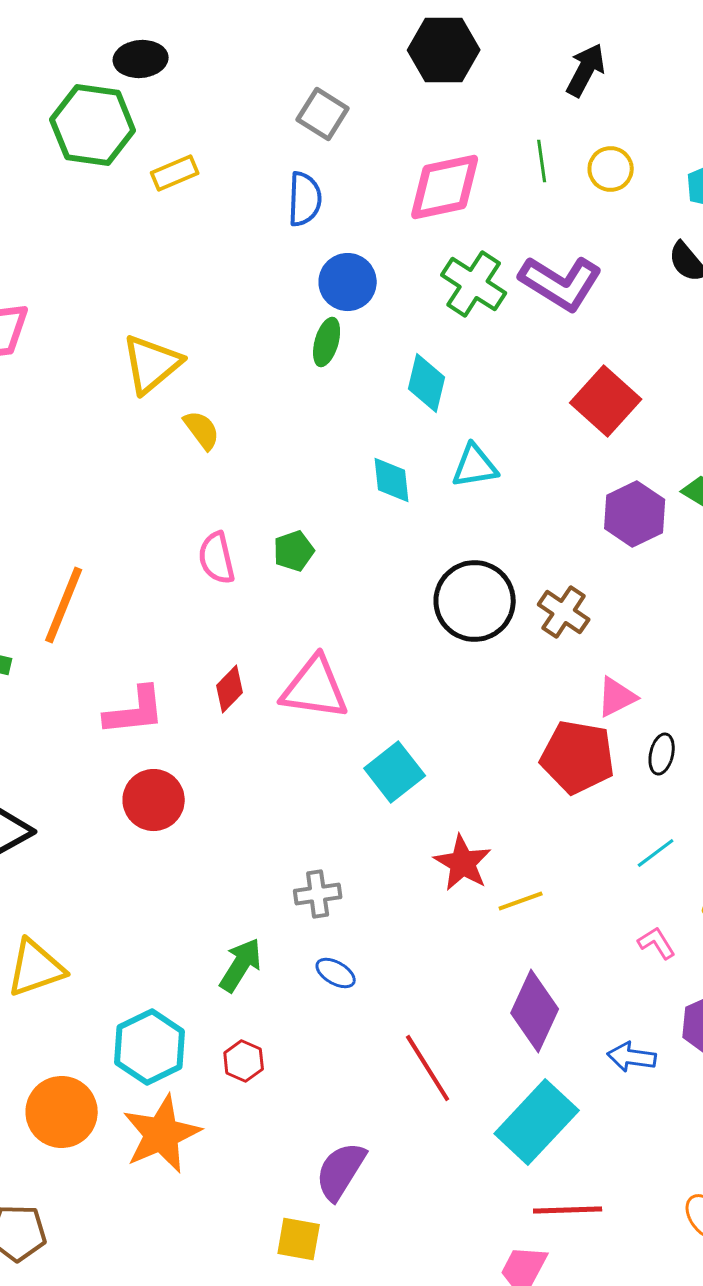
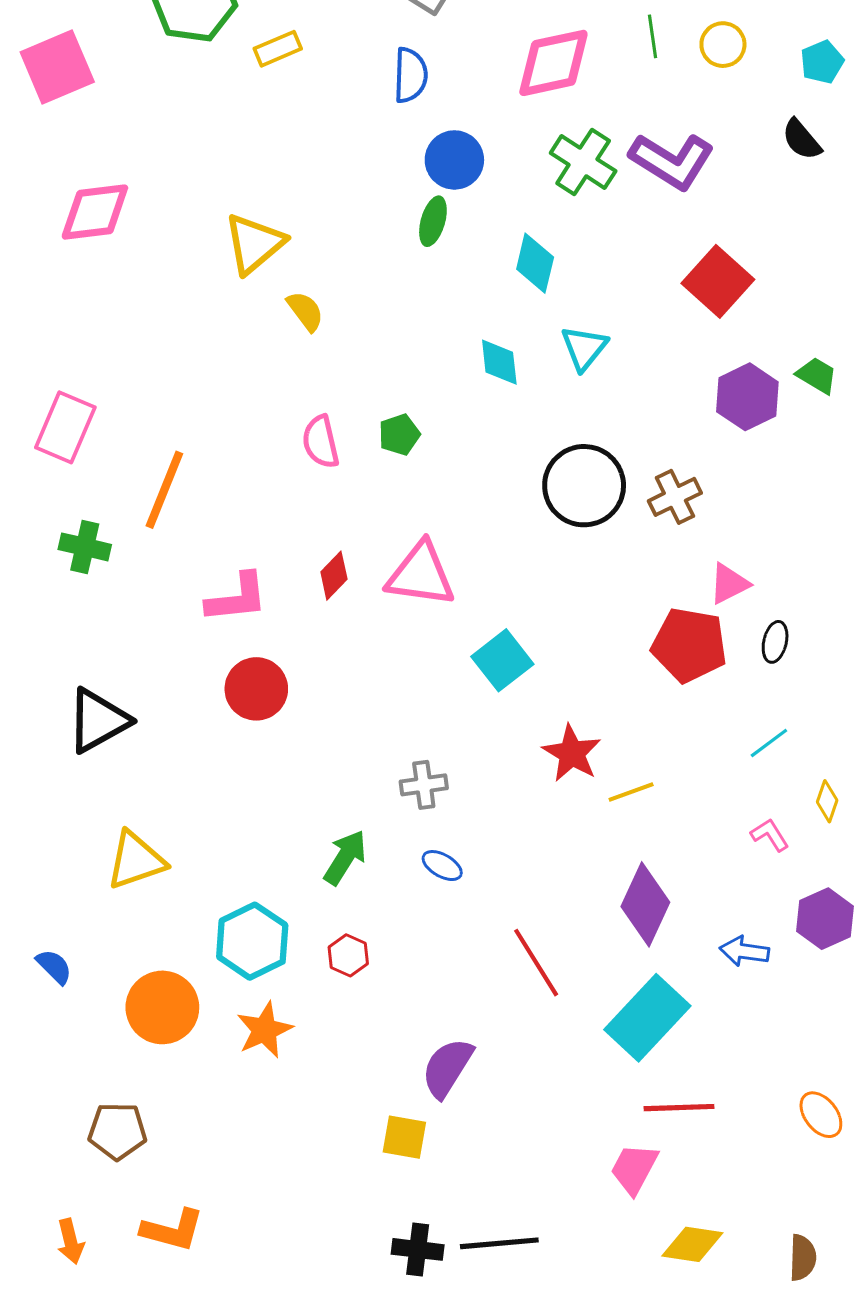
cyan triangle: (475, 466) -> (584, 348), turned -42
brown cross: (564, 612) -> (675, 497), turned 30
orange star: (162, 1134) -> (264, 1030), size x0.7

